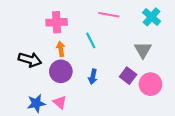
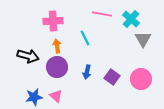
cyan cross: (152, 17) -> (131, 19), moved
gray triangle: (143, 50) -> (143, 39), moved
purple square: (128, 76) -> (112, 77), moved

